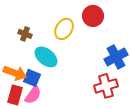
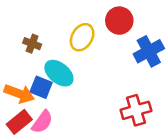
blue cross: (116, 57) -> (149, 51), moved
blue square: (32, 78) -> (41, 87), moved
red rectangle: (15, 95) -> (19, 122), turned 36

